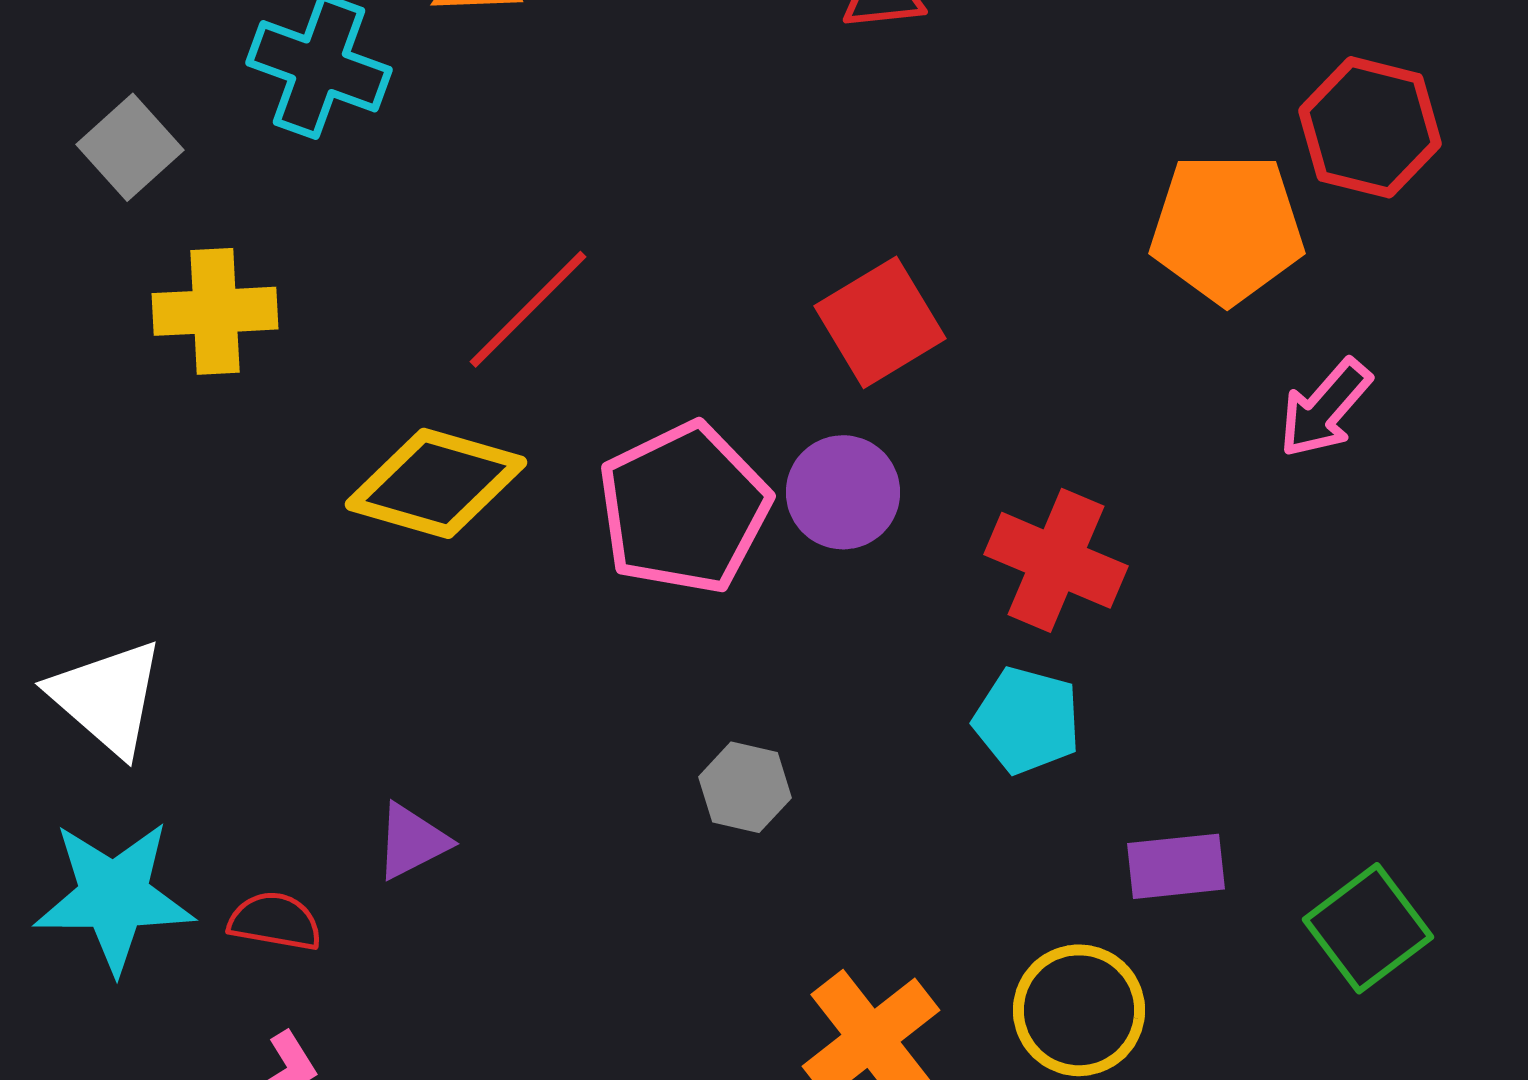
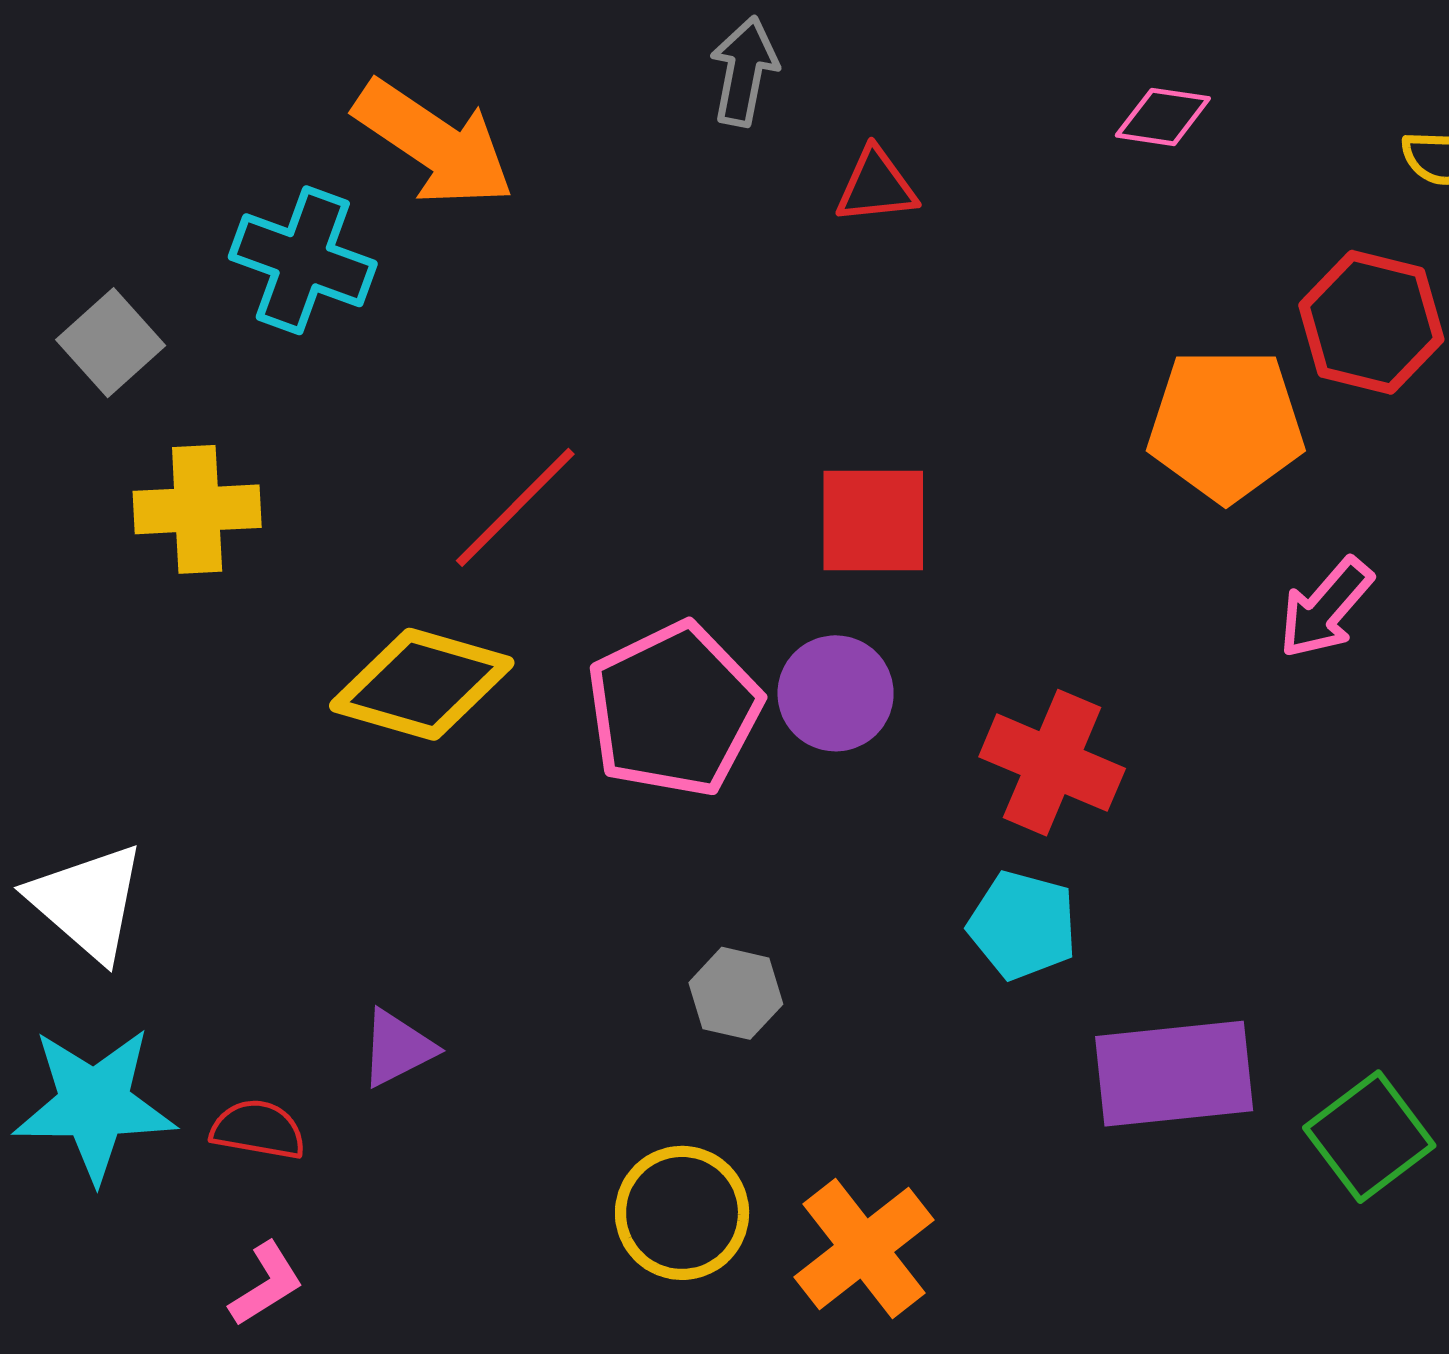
red square: (880, 322) -> (873, 521), turned 31
purple rectangle: (1176, 866) -> (1174, 1074), size x1.6
yellow circle: (1079, 1010) -> (682, 1213), moved

